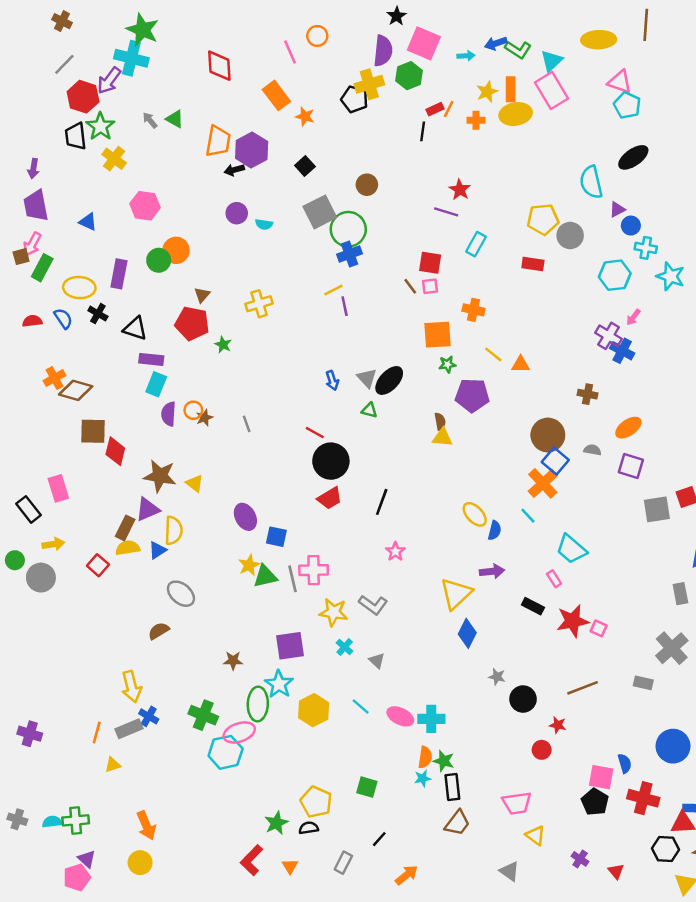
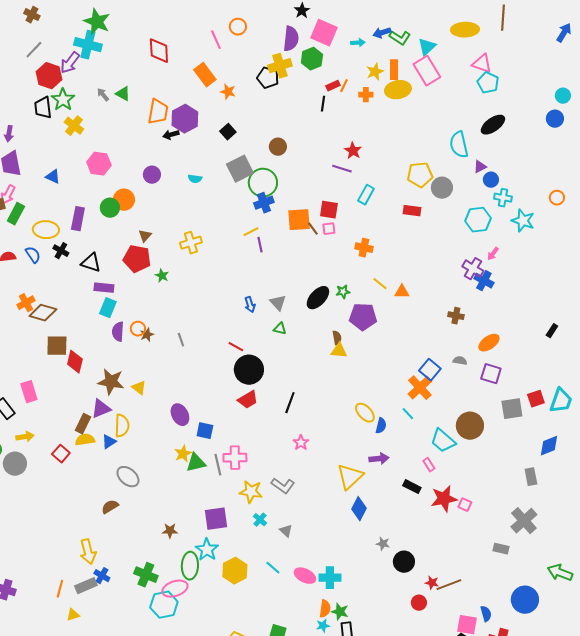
purple circle: (237, 213) -> (152, 175), moved
orange square: (438, 335) -> (299, 220), moved
black ellipse: (389, 380) -> (318, 298), moved
brown circle: (548, 435) -> (470, 426), moved
brown line: (583, 688) -> (449, 585), moved

